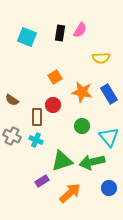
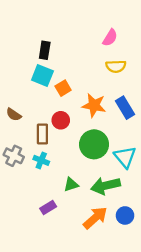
pink semicircle: (80, 30) -> (110, 38), moved
black rectangle: (60, 33) -> (45, 50), moved
cyan square: (27, 37) -> (42, 76), moved
green circle: (82, 126) -> (94, 144), size x1.6
green triangle: (62, 161) -> (71, 185), size x0.6
orange arrow: (70, 193) -> (95, 218), moved

